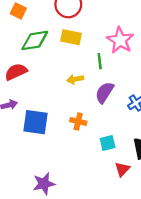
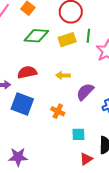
yellow rectangle: (71, 37) -> (67, 40), turned -42
green line: (100, 61) -> (88, 36), moved
red semicircle: (16, 72) -> (27, 72), moved

